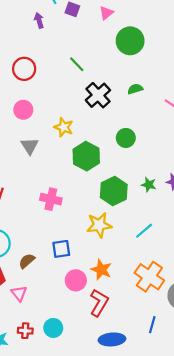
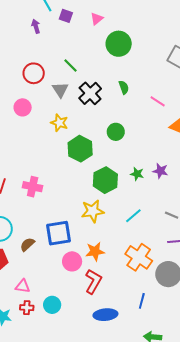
red circle: (24, 69) -> (34, 73), moved
green semicircle: (135, 89) -> (124, 87), turned 88
gray triangle: (30, 146) -> (60, 90), moved
pink cross: (51, 199) -> (33, 187), moved
blue square: (61, 249) -> (59, 233), size x1.5
orange star: (101, 270) -> (95, 251), turned -30
pink triangle: (19, 293) -> (23, 286), moved, turned -42

